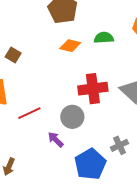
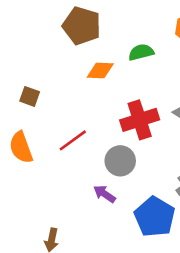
red line: (29, 113) -> (73, 140), moved

